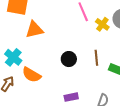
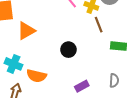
brown line: (96, 58) -> (99, 25), moved

